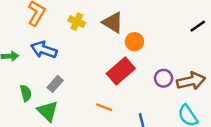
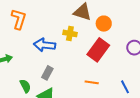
yellow cross: (77, 22) -> (70, 33), moved
blue arrow: (44, 50) -> (45, 45), moved

